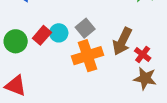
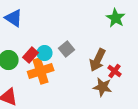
orange cross: (88, 56) -> (41, 71), moved
brown star: (145, 78) -> (103, 87), moved

